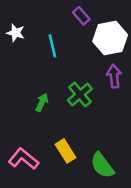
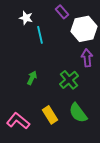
white star: (16, 33) -> (26, 18), moved
green cross: (80, 94) -> (69, 80), moved
green semicircle: (102, 165) -> (78, 113), moved

